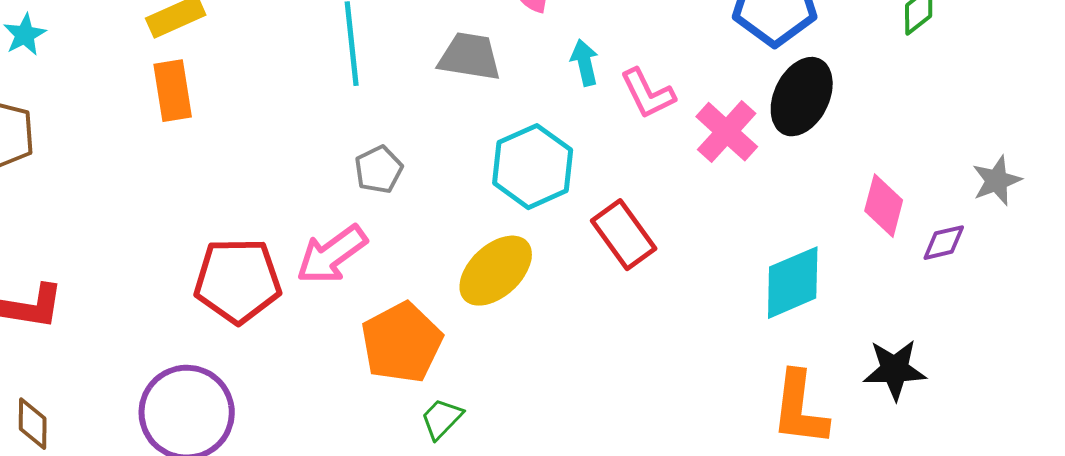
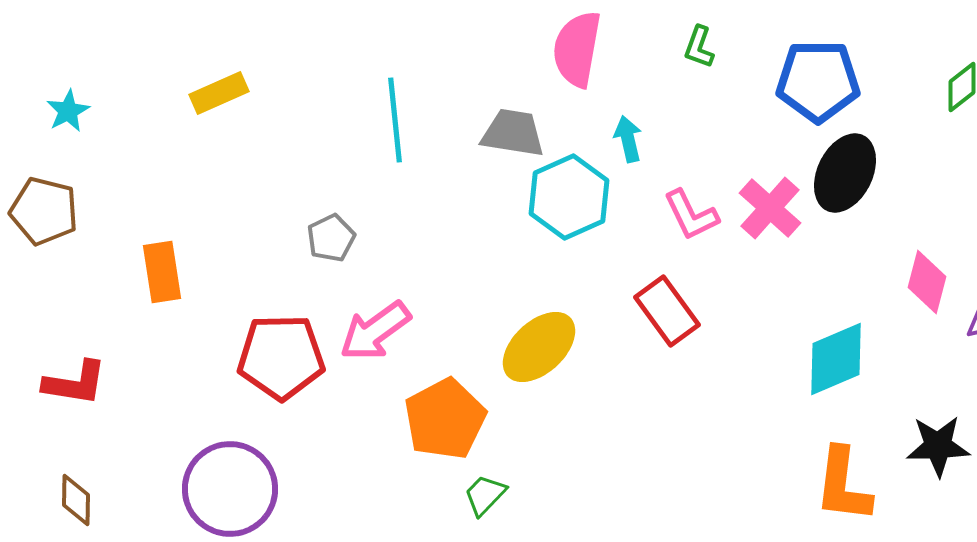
orange rectangle: (173, 91) -> (162, 272), moved
pink L-shape: (648, 94) -> (691, 215), moved
cyan hexagon: (533, 167) -> (569, 197), moved
gray pentagon: (379, 170) -> (331, 238), moved

